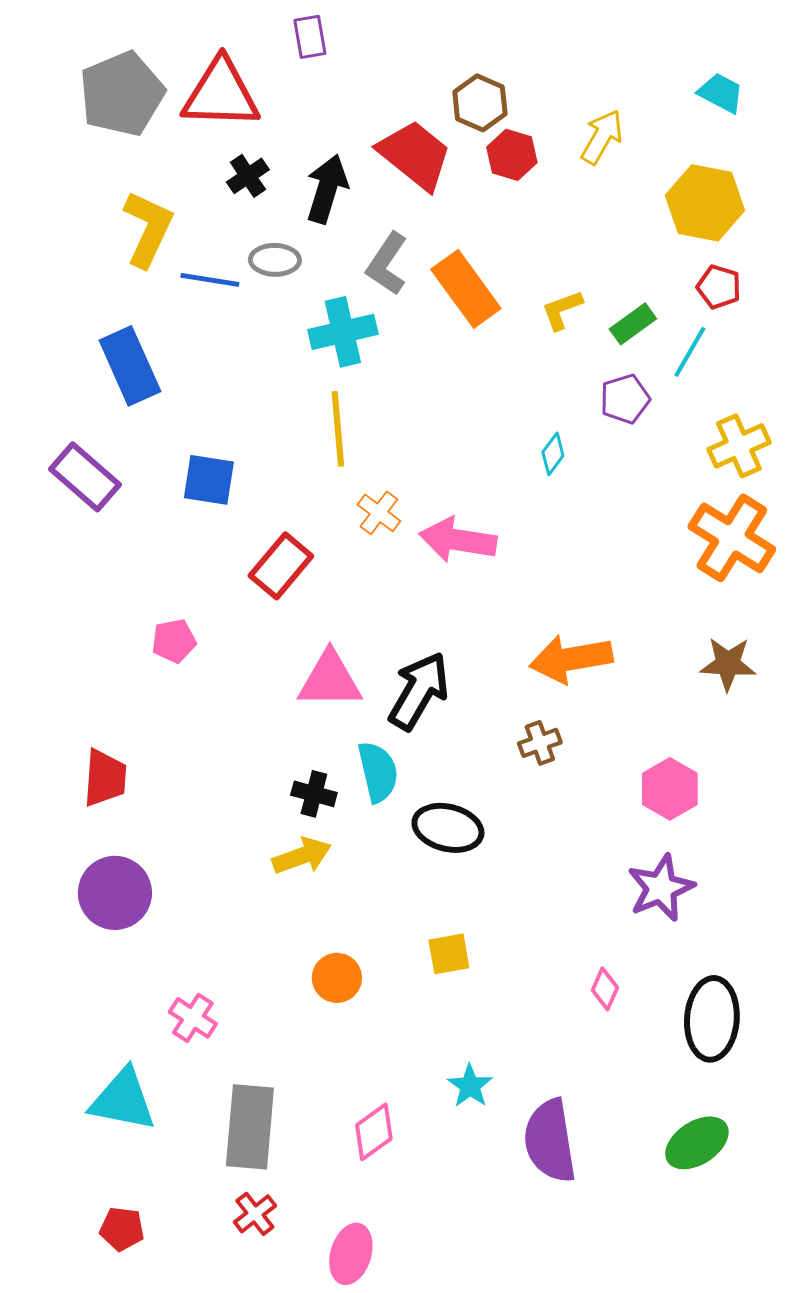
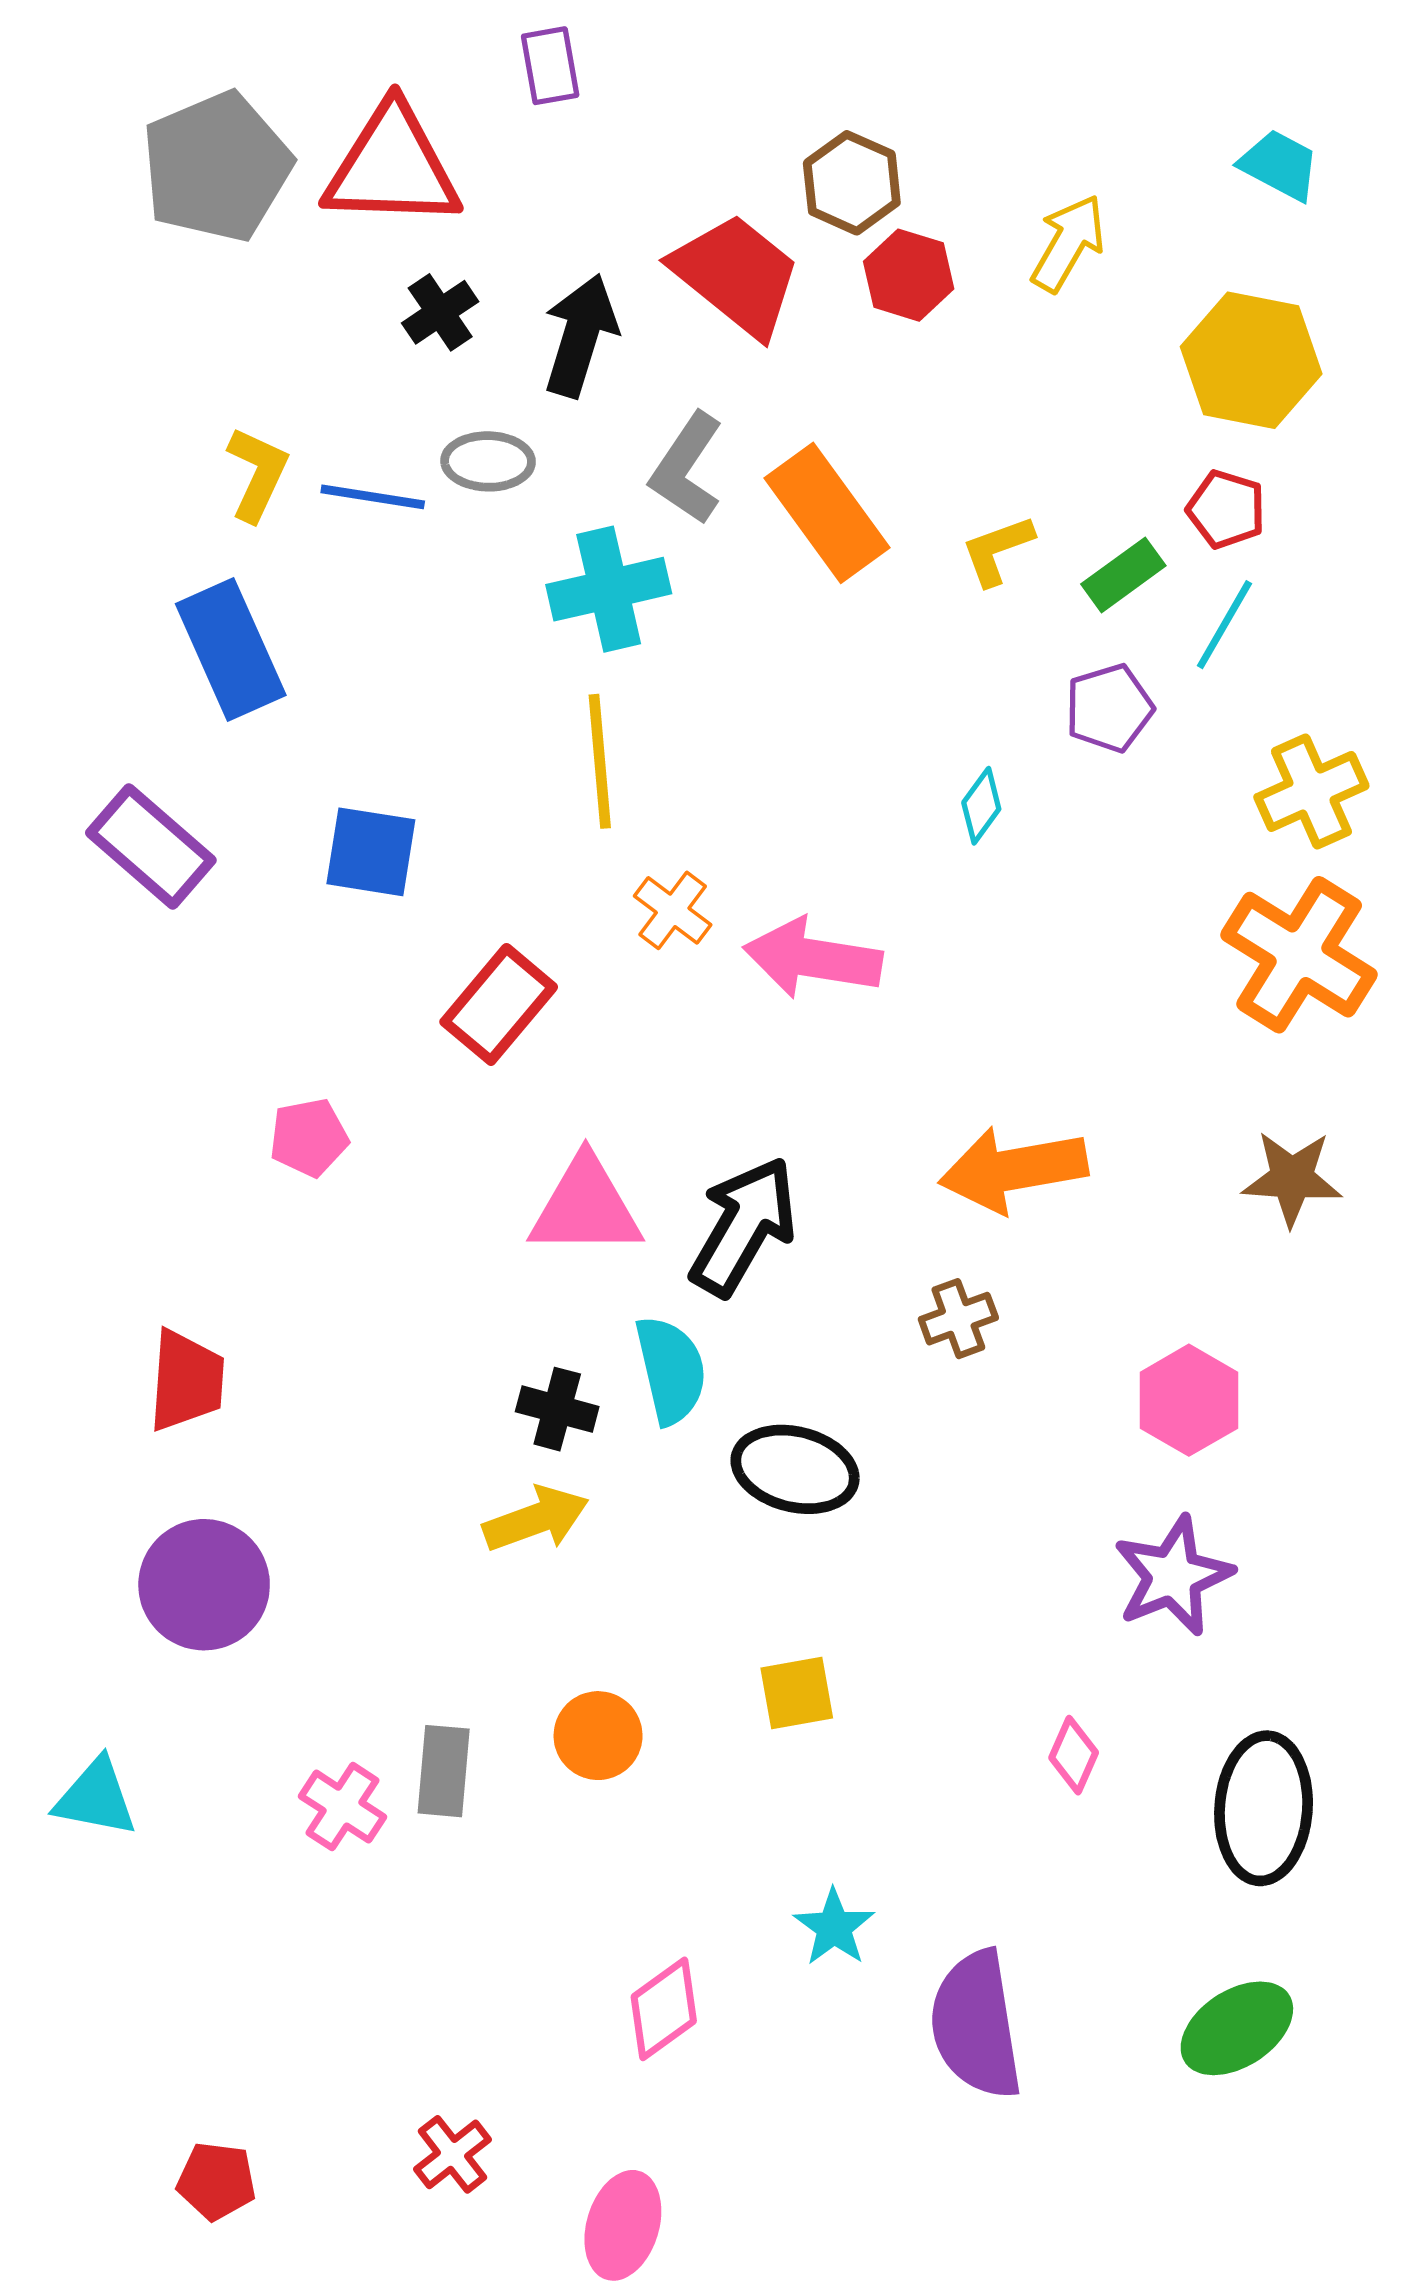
yellow L-shape: (148, 229) -> (257, 474), moved, size x0.7
red pentagon: (719, 287) -> (1226, 509), moved
cyan triangle: (123, 1100) -> (96, 1798), moved, size x0.7
gray rectangle: (250, 1127) -> (444, 1771), moved, size x0.6

